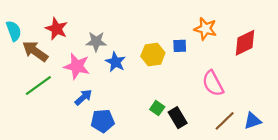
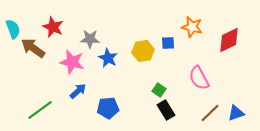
green line: (38, 86) -> (40, 110), moved
green square: (157, 108) -> (159, 90), moved
blue pentagon: (103, 121) -> (108, 108), moved

